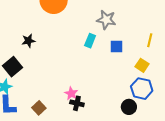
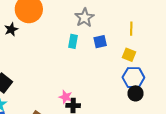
gray star: (106, 20) -> (84, 18), turned -30
black star: (28, 41) -> (11, 29), moved
black circle: (129, 107) -> (136, 93), moved

